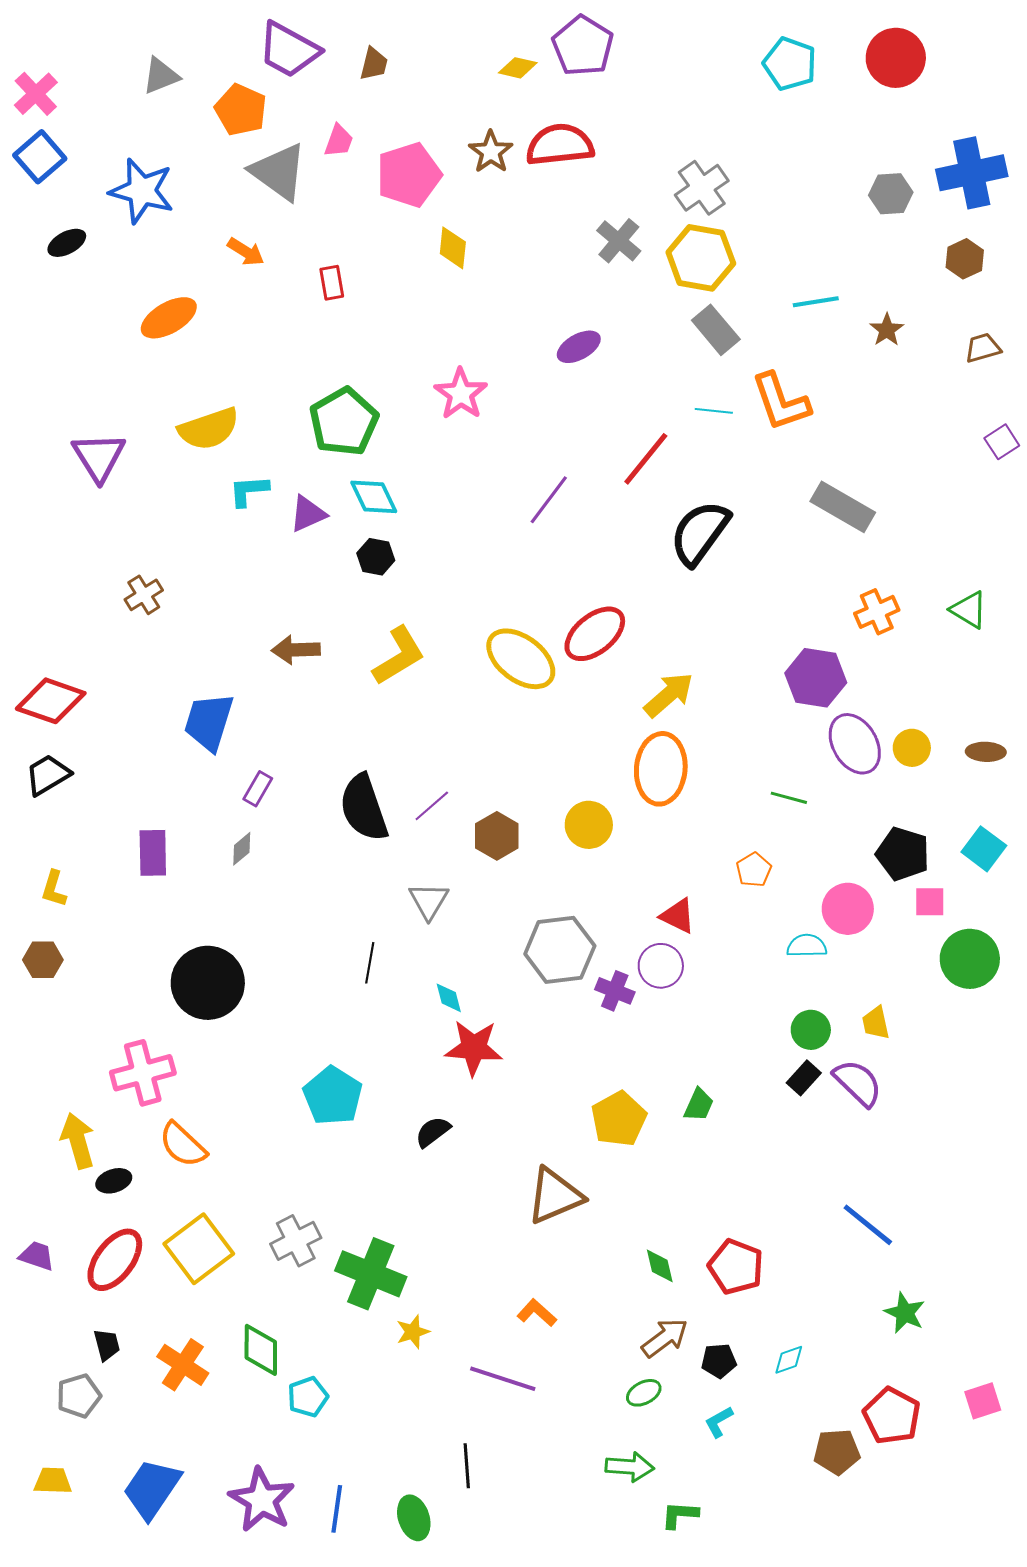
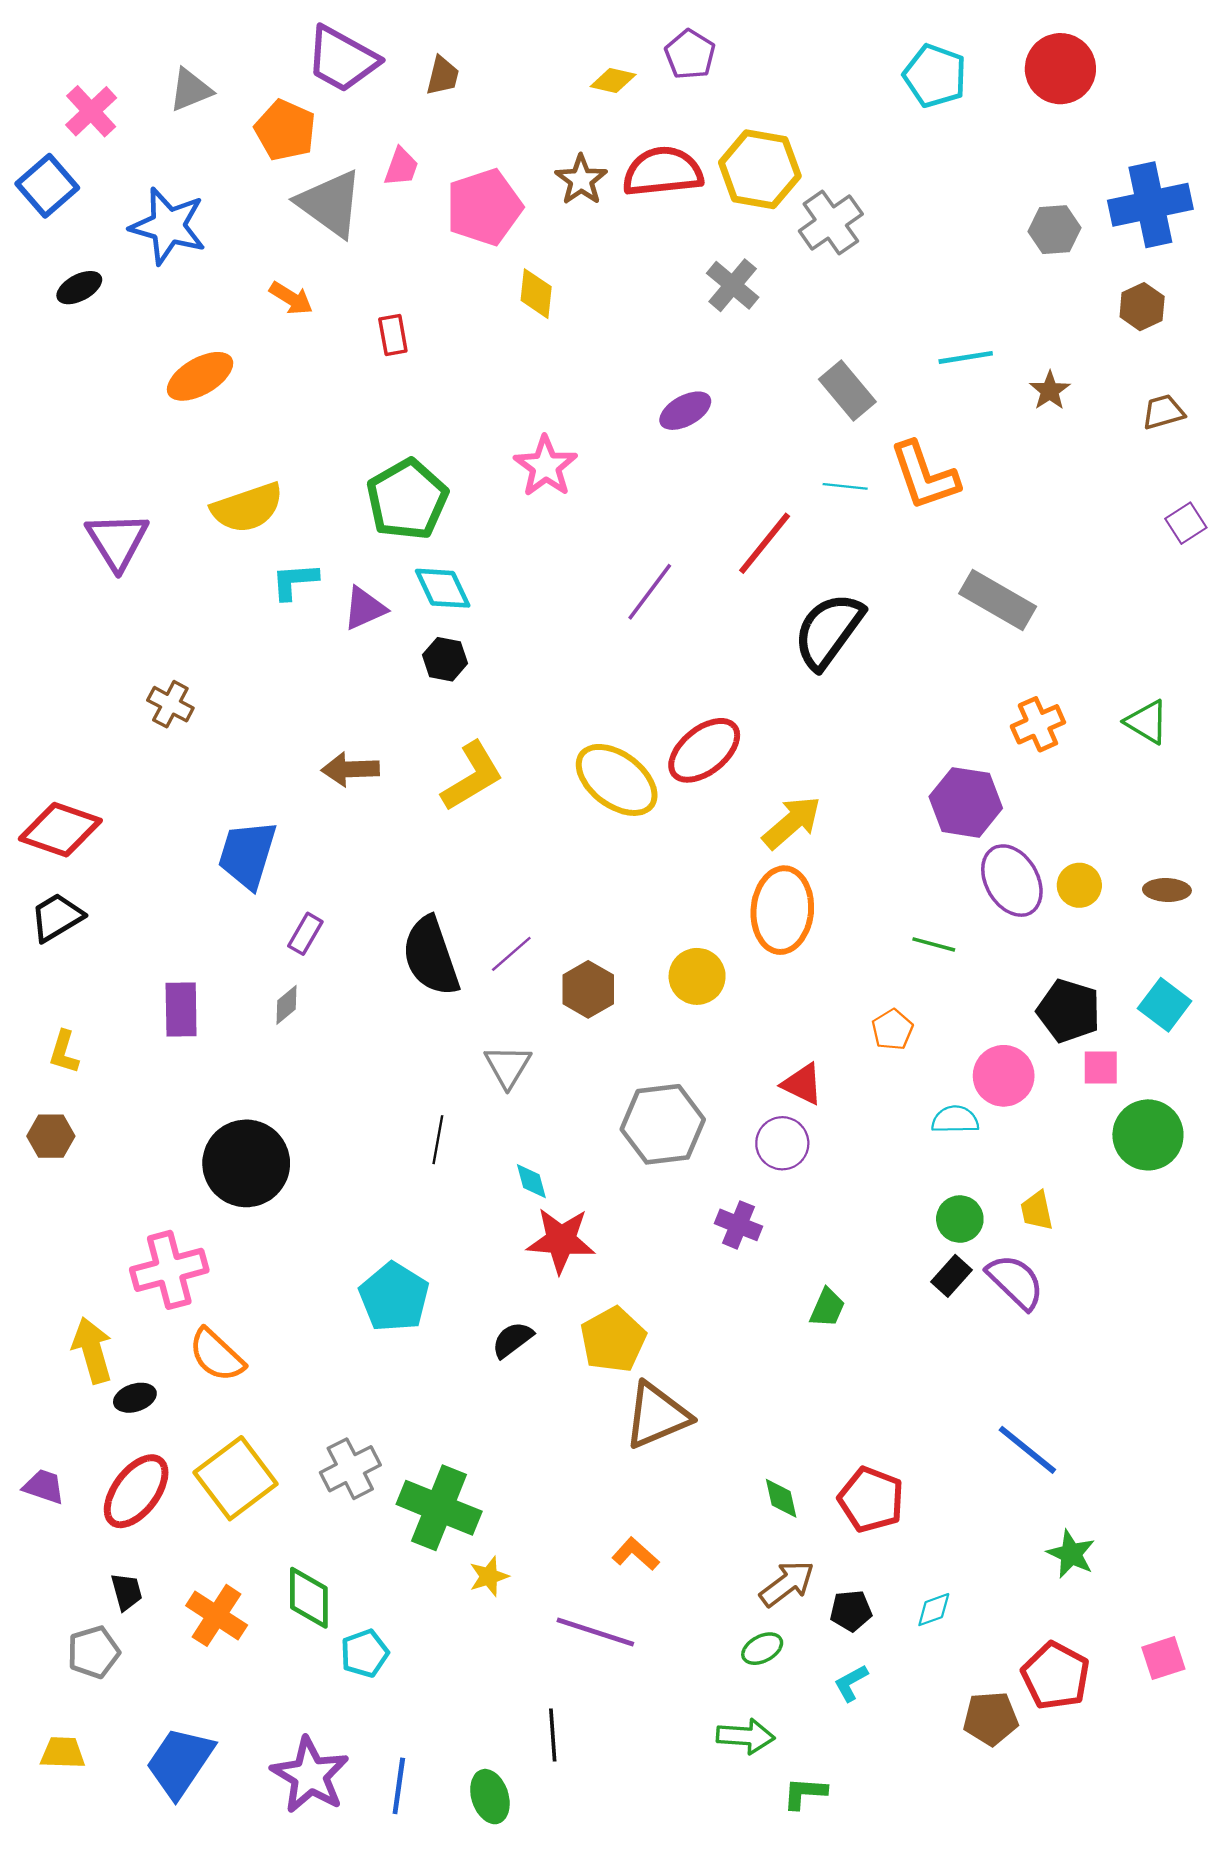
purple pentagon: (583, 46) -> (690, 54), size x0.7
pink cross: (36, 94) -> (91, 111), moved
yellow hexagon: (701, 258) -> (760, 169), moved
brown cross: (144, 595) -> (170, 704), turned -30
purple cross: (615, 991) -> (739, 1225), moved
yellow pentagon: (619, 1119) -> (613, 1340), moved

